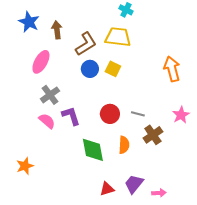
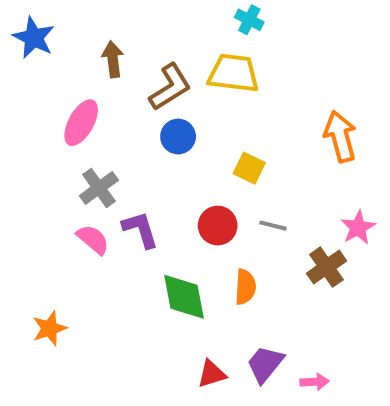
blue star: (29, 22) -> (34, 38), moved
yellow square: (113, 69) -> (249, 168), moved
brown cross: (153, 135) -> (326, 267), moved

